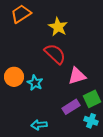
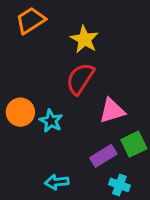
red semicircle: (55, 54) -> (80, 79), turned -100
cyan cross: (91, 121) -> (119, 185), moved

